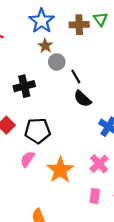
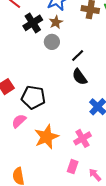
gray circle: (57, 62) -> (52, 42), moved
black line: (76, 76) -> (78, 56), turned 64
black cross: (24, 86) -> (33, 23), moved, turned -30

